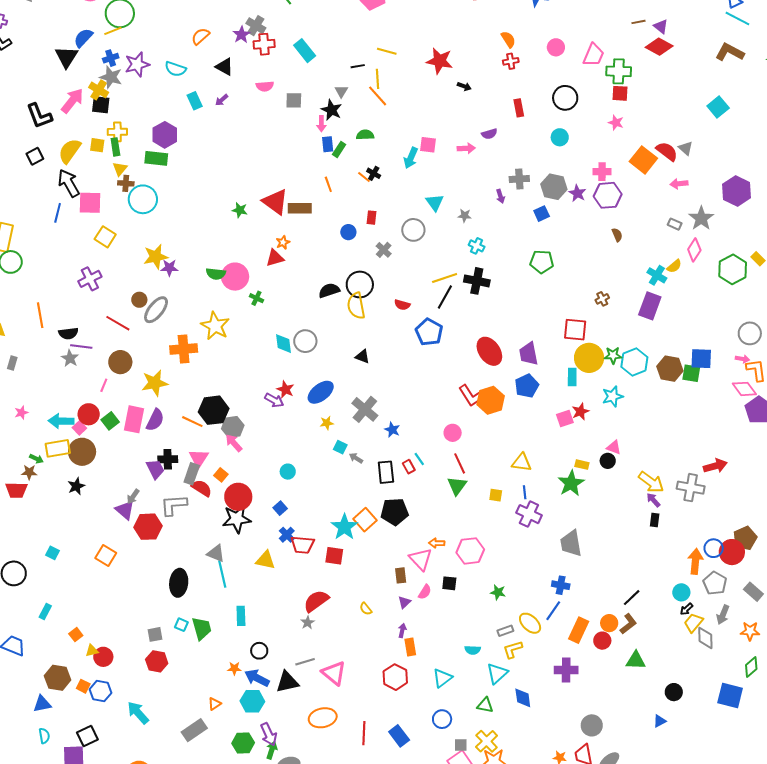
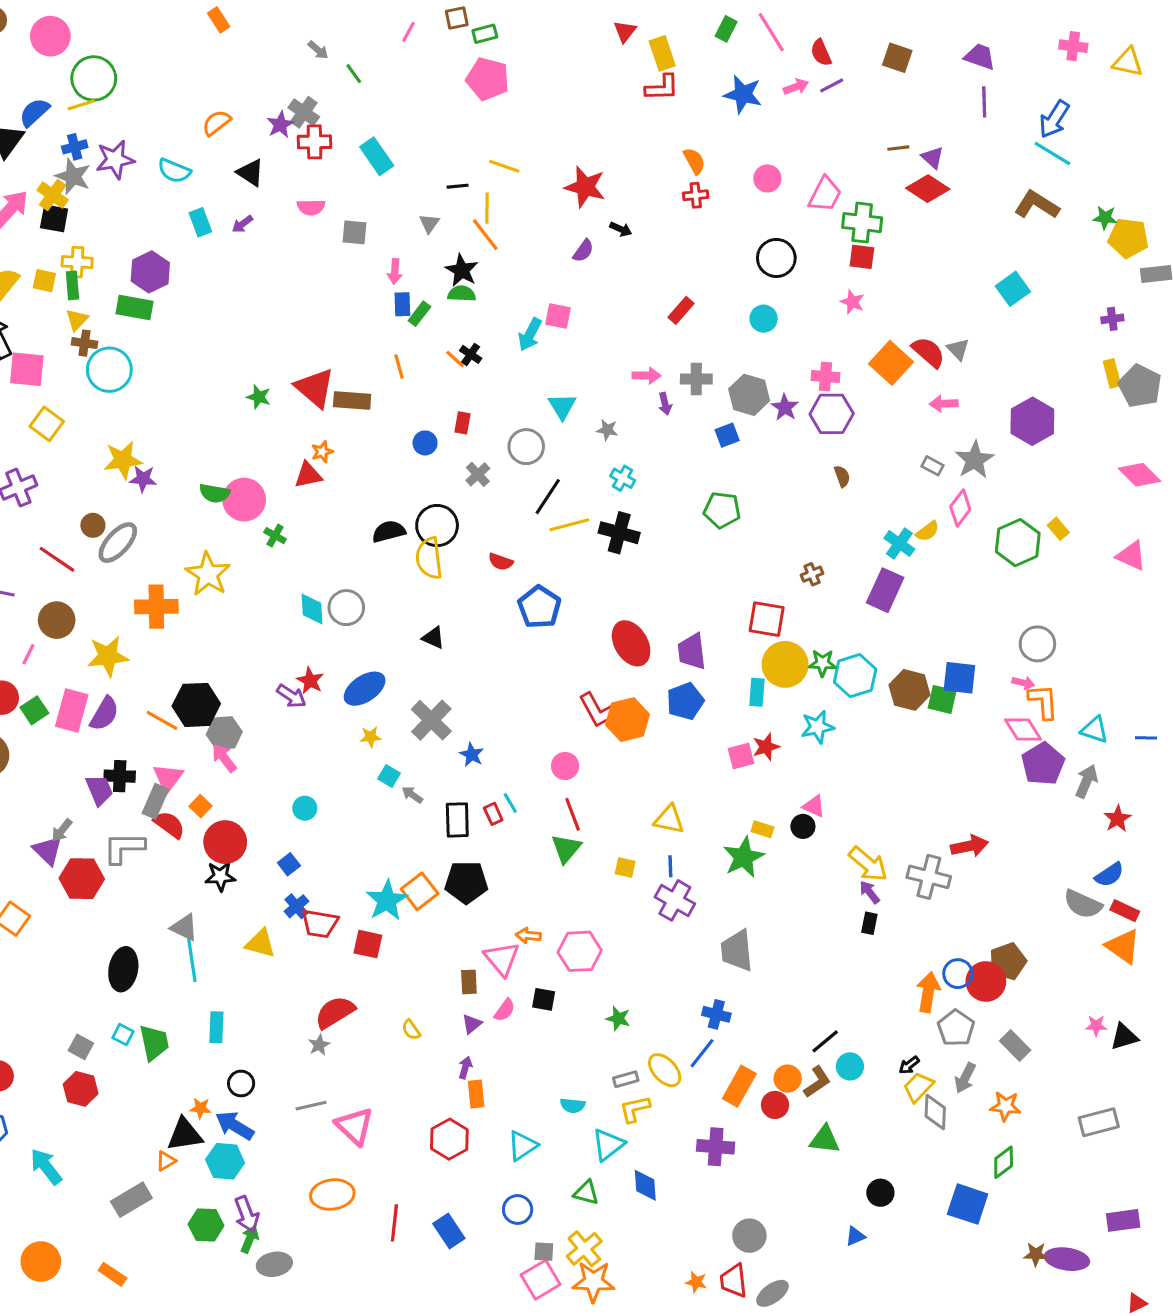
red rectangle: (519, 108) -> (681, 310), moved, turned 48
black star: (331, 110) -> (462, 270), moved
purple semicircle: (489, 134) -> (583, 251), moved, turned -42
pink arrow: (466, 148) -> (646, 376), moved
black line: (445, 297) -> (548, 497), moved
black star: (237, 519) -> (220, 876), size x0.7
cyan circle: (681, 592) -> (850, 1066), moved
gray square: (155, 634) -> (81, 1047), turned 35
black triangle: (287, 682) -> (185, 1135), moved

